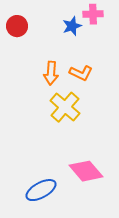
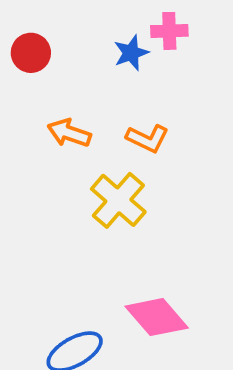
orange arrow: (51, 73) -> (69, 133), moved, turned 105

